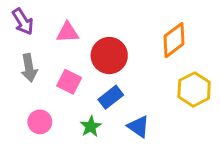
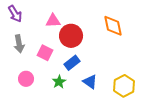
pink triangle: (68, 32) -> (53, 21), moved
orange diamond: (174, 40) -> (113, 26), turned -65
yellow hexagon: (194, 89) -> (124, 86), moved

